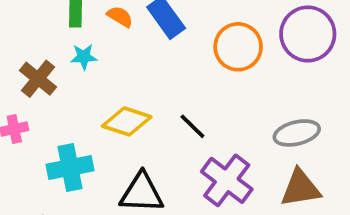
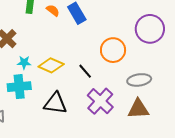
orange circle: (238, 47) -> (113, 50), moved
cyan star: (84, 57) -> (24, 63), moved

